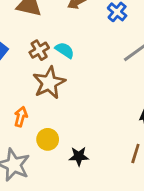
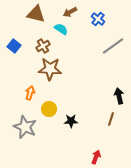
cyan semicircle: (65, 50) -> (61, 29), moved
brown star: (49, 83) -> (50, 69), turned 30

